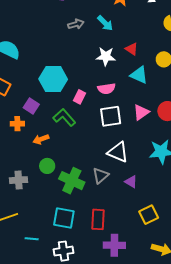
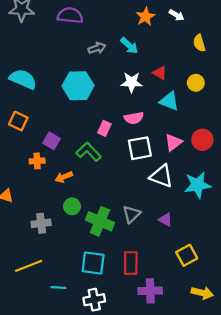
cyan hexagon: (53, 79) -> (78, 86), moved
white triangle: (118, 152) -> (161, 176), moved

